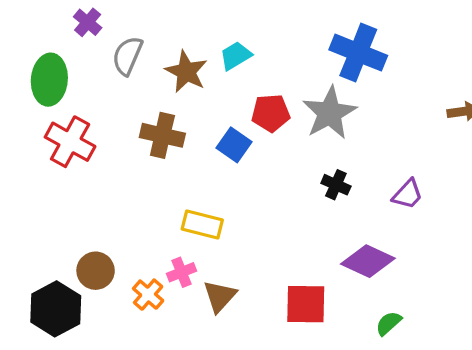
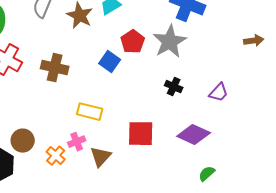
red pentagon: (271, 113) -> (133, 42), turned -30
brown cross: (162, 135) -> (55, 68), moved
red square: (306, 304) -> (141, 134), moved

